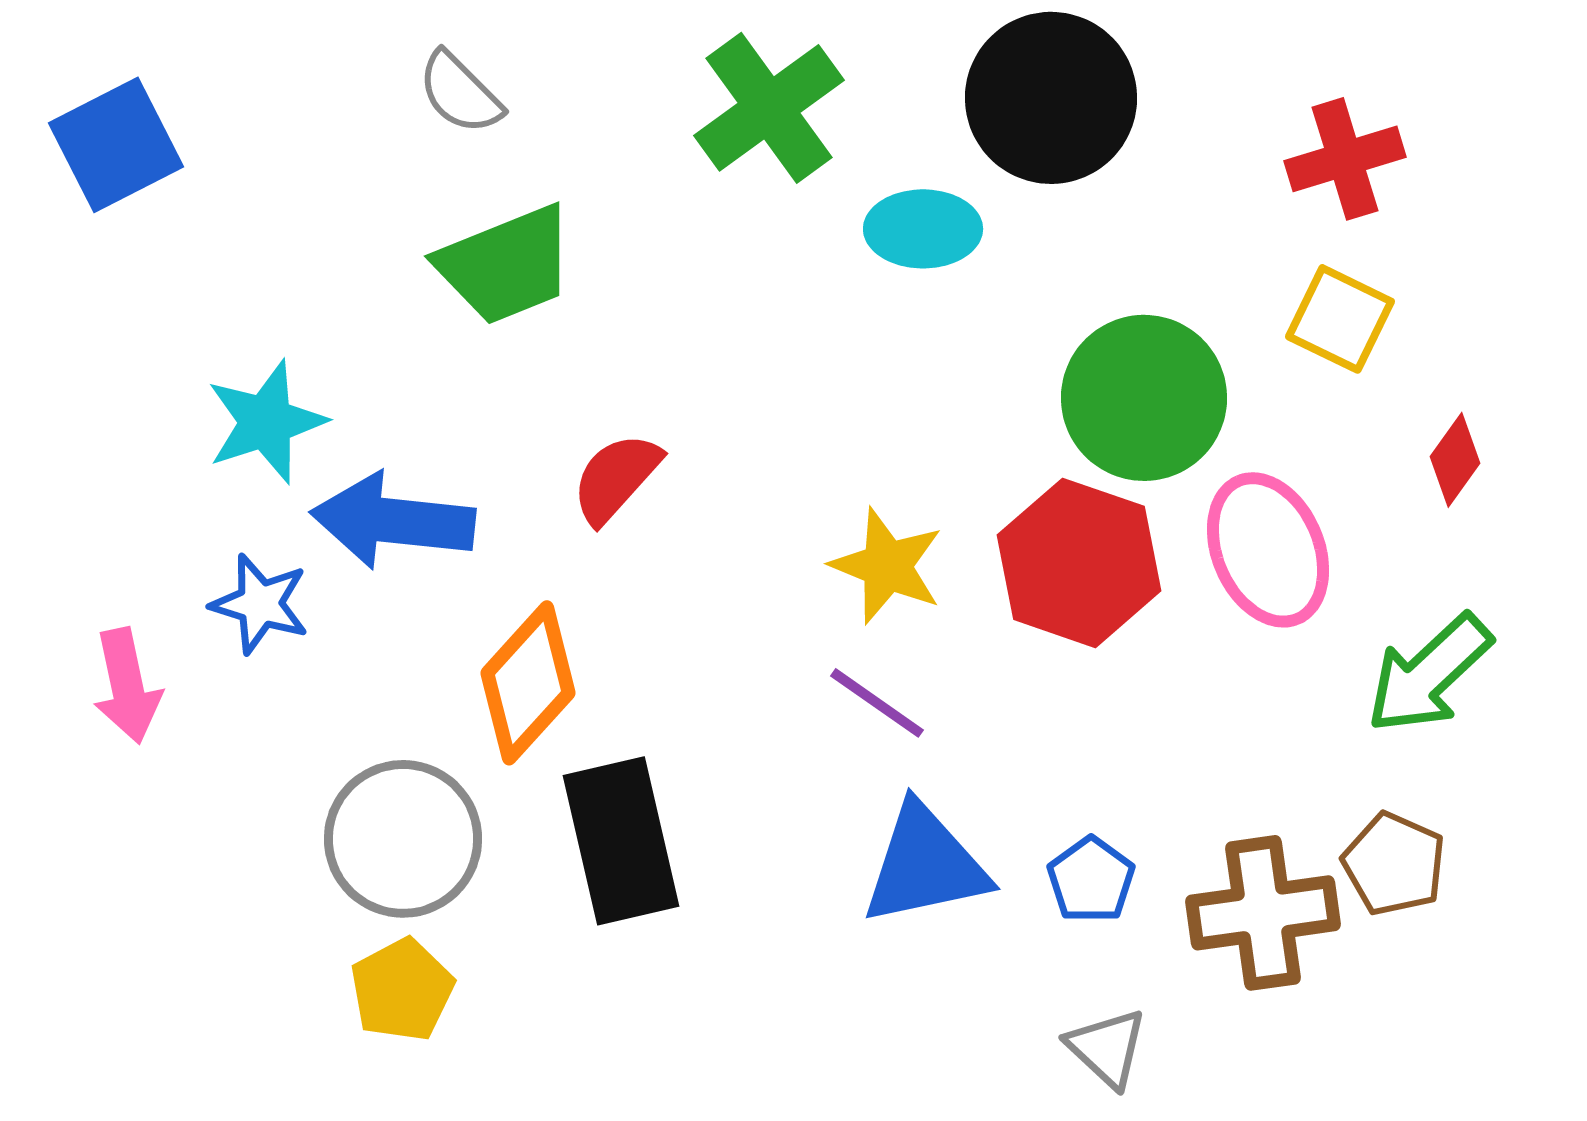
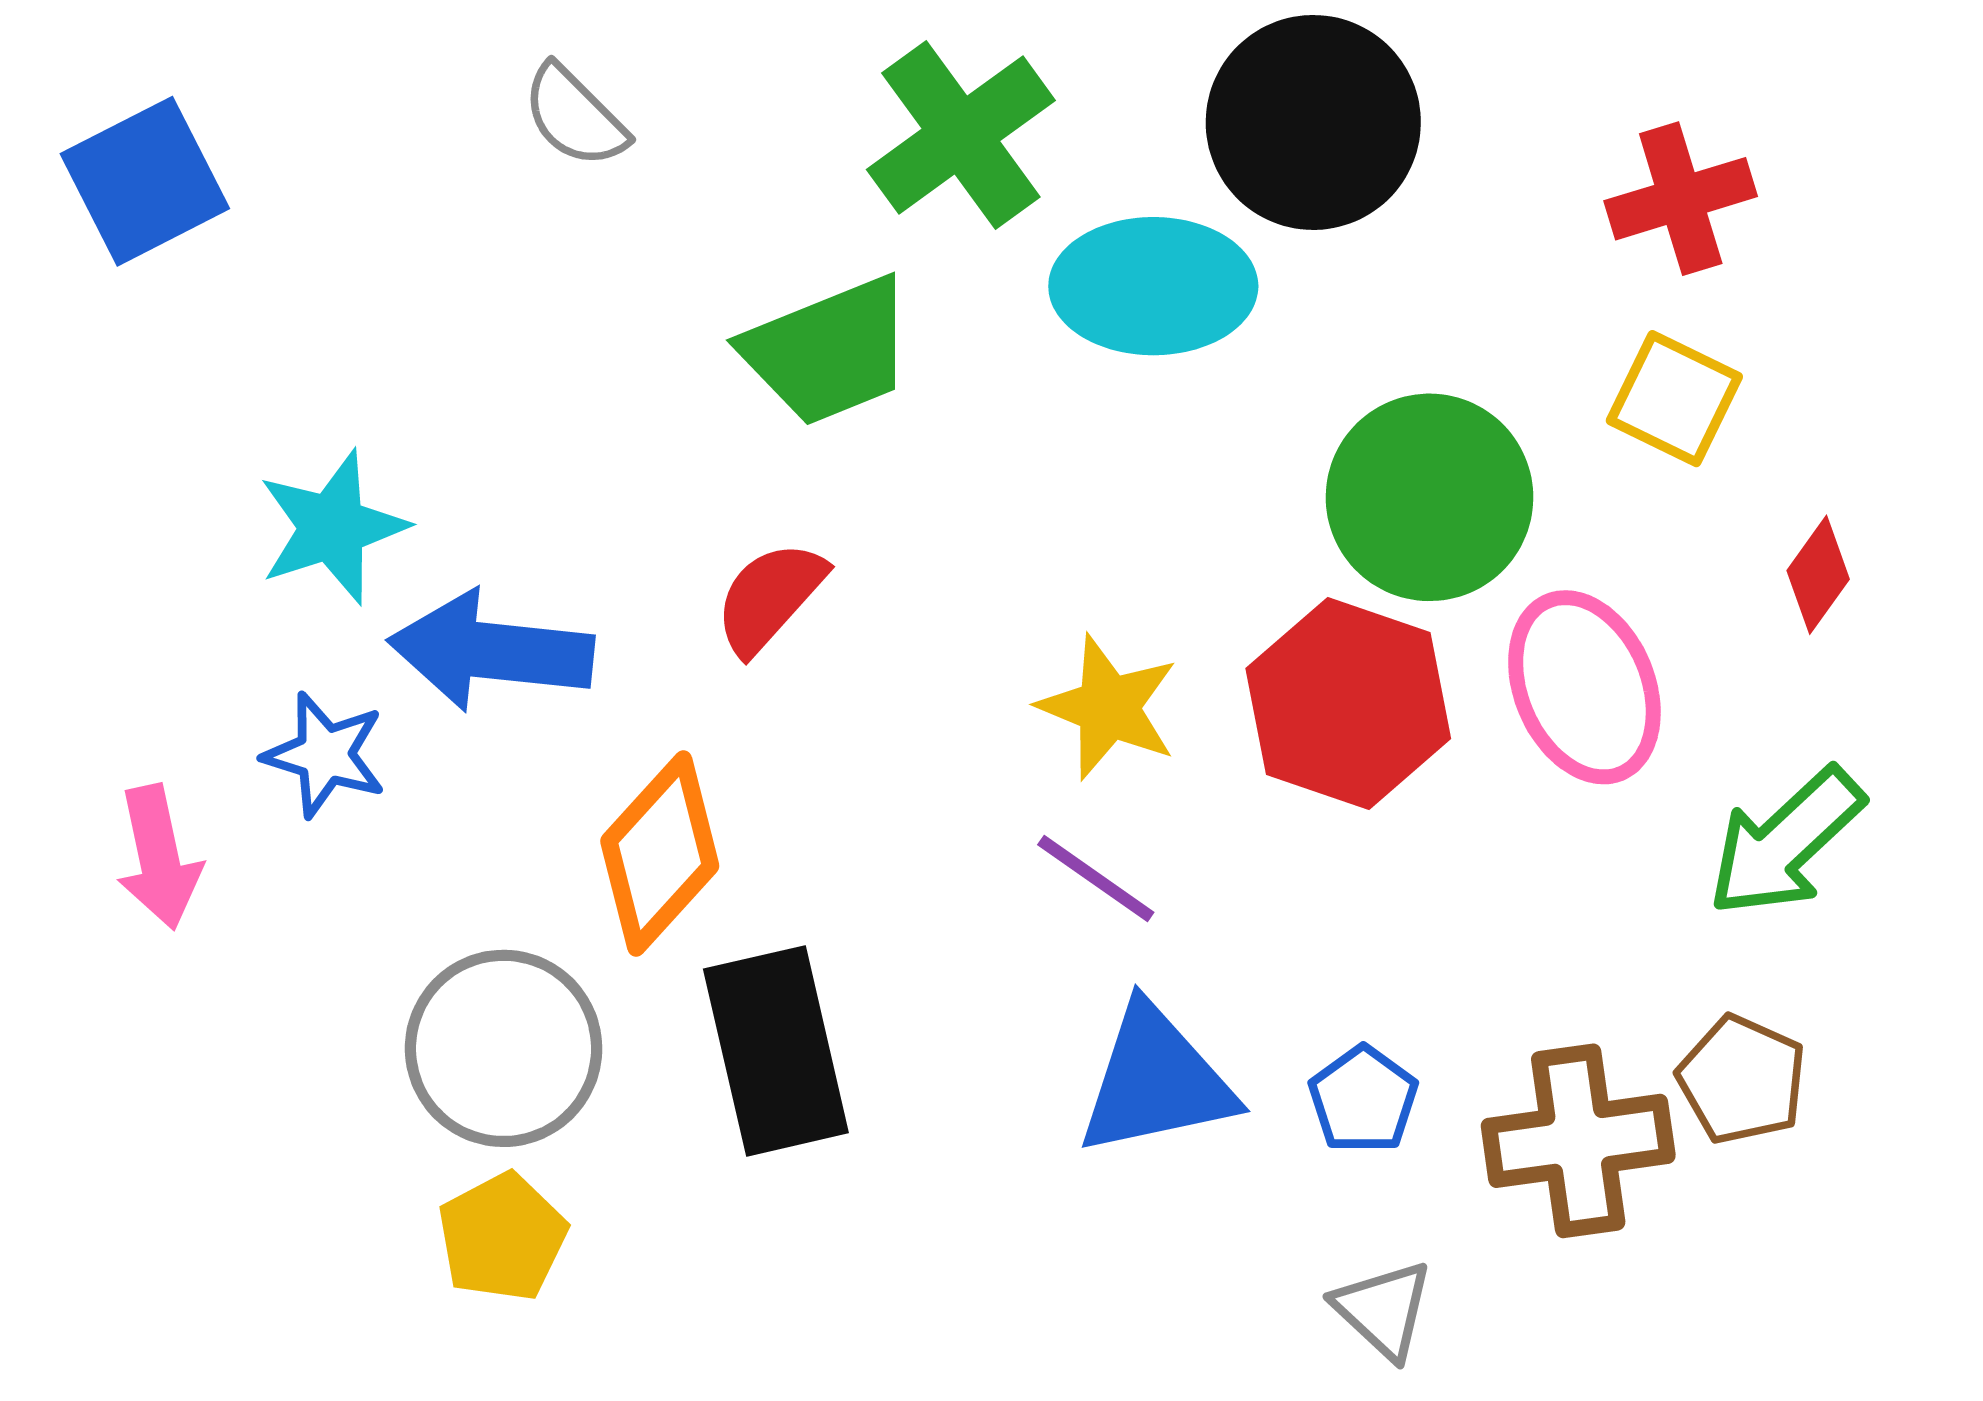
cyan ellipse: (923, 229) -> (1153, 286), size x1.4
green trapezoid: (506, 265) -> (828, 351), moved

